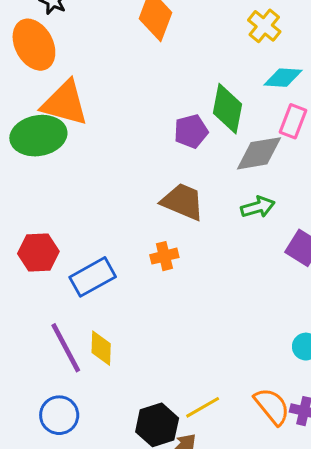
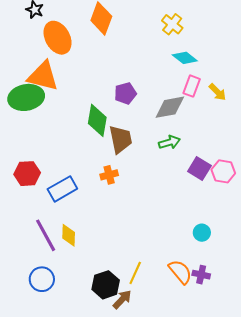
orange ellipse: (34, 45) -> (58, 38), moved
cyan diamond: (283, 78) -> (185, 58), turned 35
green diamond: (228, 109) -> (97, 120), moved
brown trapezoid: (183, 202) -> (121, 139), turned 56
yellow line: (203, 407) -> (135, 273), turned -35

